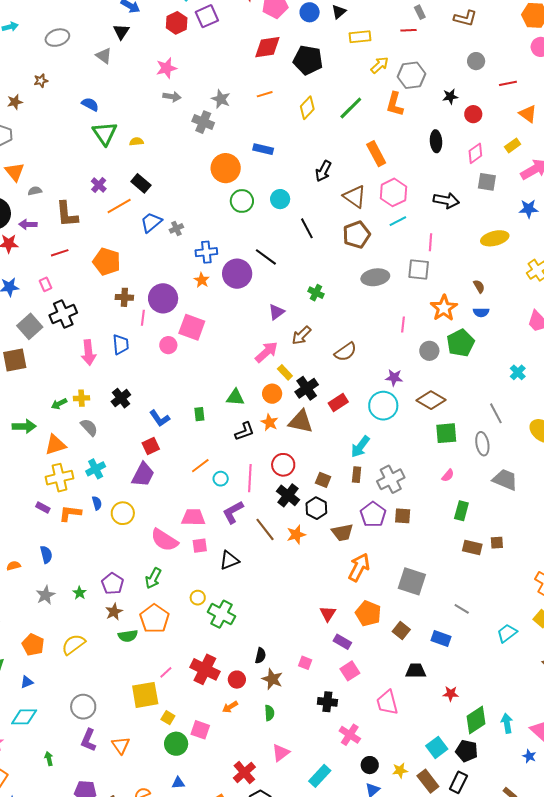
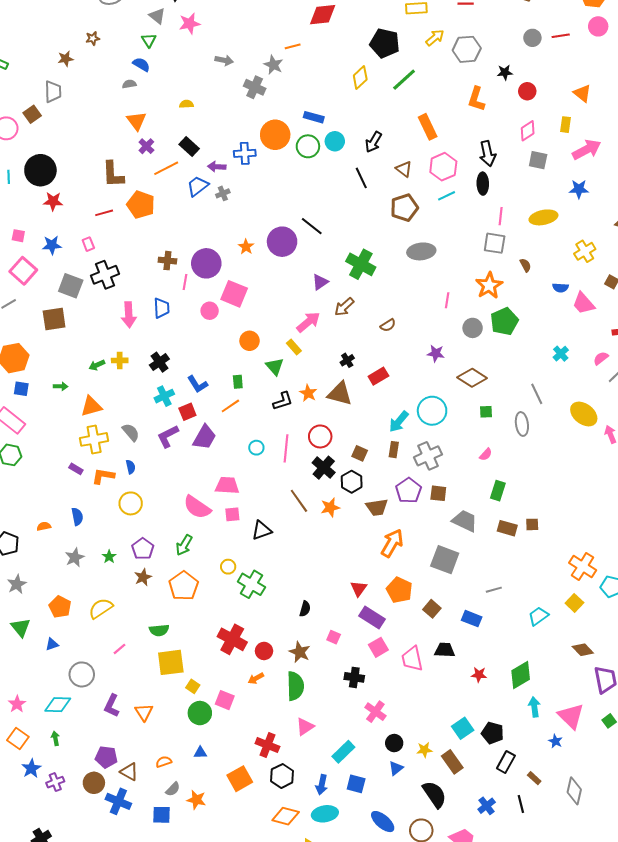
black pentagon: (308, 60) -> (385, 43), moved
pink star: (166, 68) -> (190, 23), moved
red line: (508, 83) -> (561, 36), moved
orange line: (265, 94) -> (293, 46), moved
orange L-shape: (395, 104) -> (476, 99), moved
green triangle: (105, 133) -> (149, 40), moved, size x0.6
black ellipse: (436, 141) -> (483, 184), moved
yellow rectangle: (513, 145) -> (566, 125), turned -49
orange triangle: (15, 172) -> (136, 121), moved
gray semicircle: (35, 191) -> (129, 84), moved
brown triangle: (355, 197) -> (404, 169), size x0.7
cyan circle: (280, 199) -> (335, 141), moved
black arrow: (446, 200) -> (488, 154), moved, turned 65
green circle: (242, 201) -> (308, 146), moved
purple arrow: (28, 224) -> (217, 167), moved
black line: (307, 228) -> (361, 178), moved
pink line: (431, 242) -> (501, 216), moved
blue cross: (206, 252) -> (245, 153), moved
orange pentagon: (107, 262) -> (141, 205), moved
gray square: (419, 269) -> (495, 243), moved
green cross: (316, 293) -> (361, 264), size x1.8
blue semicircle: (481, 312) -> (560, 288), moved
gray square: (30, 326) -> (71, 286), turned -30
brown semicircle: (345, 352) -> (388, 325), size x0.7
yellow rectangle: (285, 372) -> (294, 347), moved
black cross: (307, 388) -> (347, 360), size x0.6
orange circle: (272, 394) -> (250, 341), moved
green triangle: (235, 397) -> (275, 366), turned 42
cyan circle: (383, 406) -> (432, 411), moved
green arrow: (24, 426) -> (61, 386), size x0.6
gray semicircle: (89, 427) -> (131, 432), moved
green square: (446, 433) -> (486, 412), size x0.6
orange line: (200, 466) -> (230, 406), moved
cyan cross: (96, 469) -> (164, 396), moved
purple trapezoid: (143, 475) -> (204, 437), moved
gray trapezoid: (505, 480) -> (465, 521), moved
purple L-shape: (233, 512) -> (168, 436), moved
yellow circle: (123, 513) -> (131, 503), moved
gray line: (462, 609) -> (494, 590), turned -49
green semicircle: (128, 636) -> (159, 630), moved
purple rectangle: (342, 642) -> (372, 618), size x1.4
black semicircle: (260, 656) -> (305, 609), moved
pink line: (166, 672) -> (120, 649), moved
pink trapezoid: (387, 703) -> (412, 659), moved
gray circle: (83, 707) -> (82, 674), moved
green semicircle: (269, 713) -> (295, 686), size x1.8
cyan diamond: (24, 717) -> (58, 705), moved
green diamond: (476, 720) -> (521, 675), moved
green arrow: (49, 759) -> (55, 738), moved
red cross: (244, 772) -> (267, 745), turned -30
black rectangle: (458, 782) -> (506, 762), moved

